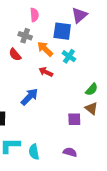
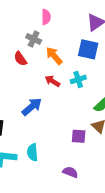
blue square: (62, 31) -> (88, 49), moved
cyan cross: (69, 56) -> (78, 79), moved, turned 32
cyan semicircle: (34, 152) -> (32, 152), moved

